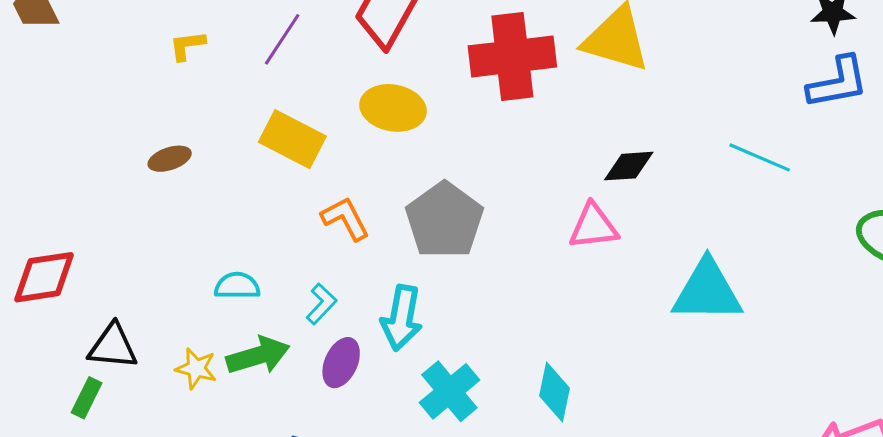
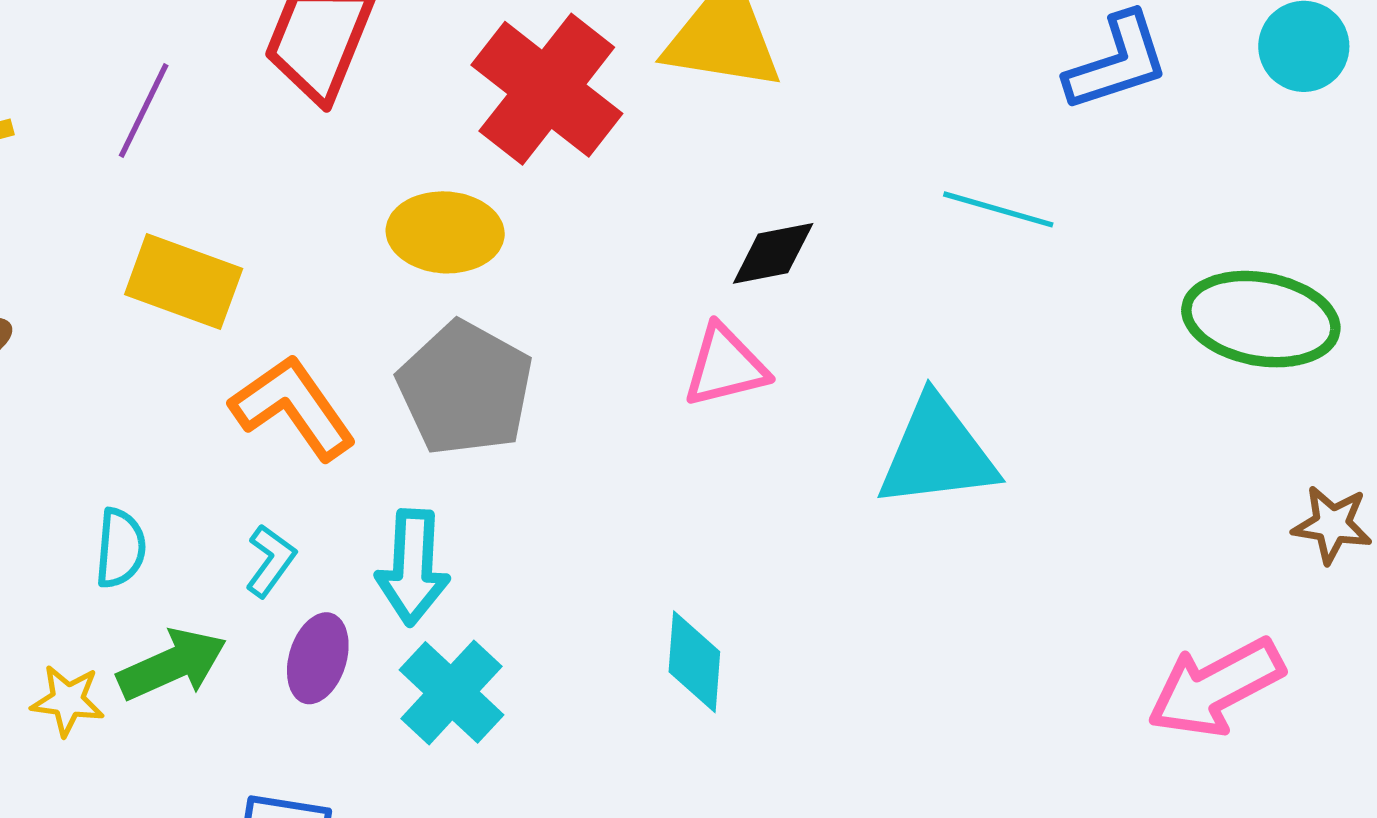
red cross: (512, 56) -> (547, 89), turned -38
yellow ellipse: (393, 108) -> (445, 232), moved
orange L-shape: (345, 219) -> (293, 407), size x1.4
cyan semicircle: (237, 286) -> (120, 548), turned 102
cyan cross: (449, 391) -> (452, 692), moved

